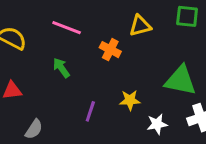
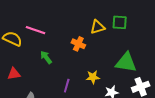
green square: (187, 16) -> (120, 22), moved
pink line: (67, 28) -> (36, 30), moved

